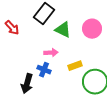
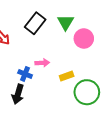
green triangle: (63, 30) -> (66, 22), moved, turned 36
blue cross: (44, 70) -> (25, 74), moved

